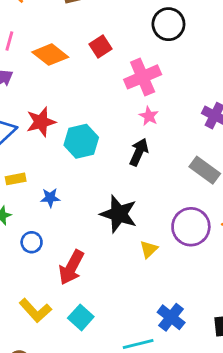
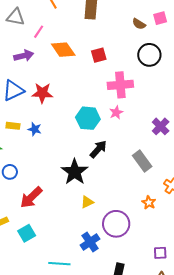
cyan hexagon: (81, 141) -> (88, 118), moved
black arrow: (139, 152) -> (98, 149), moved
blue star: (50, 198) -> (35, 129), moved
purple circle: (191, 227) -> (116, 224), moved
blue cross: (171, 317) -> (90, 242), moved

